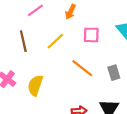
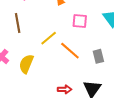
yellow line: (55, 41) -> (49, 38), moved

